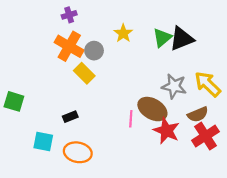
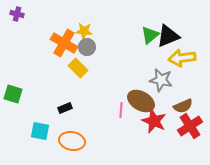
purple cross: (69, 15) -> (17, 14), moved, turned 32
yellow star: (123, 33) -> (84, 31), moved, turned -30
yellow arrow: (208, 84) -> (182, 58), moved, turned -52

